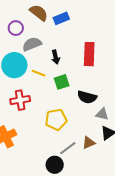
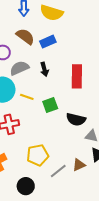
black arrow: (56, 57) -> (44, 69), moved
yellow pentagon: (56, 120) -> (38, 155), moved
black circle: (55, 165) -> (26, 186), moved

